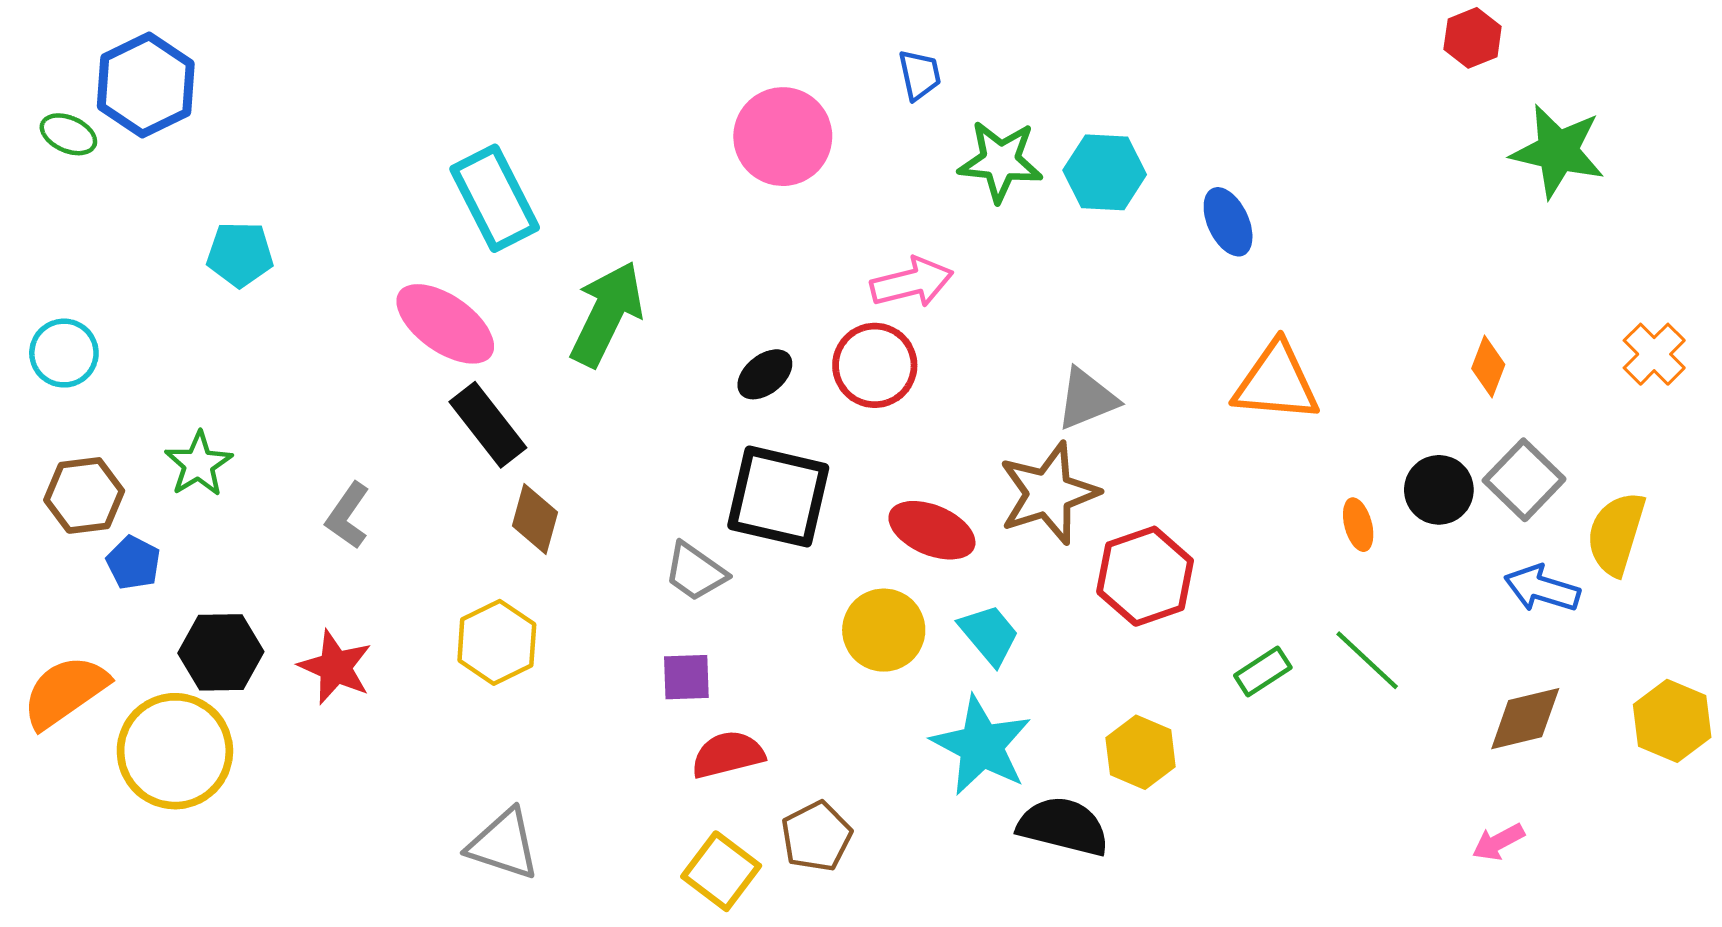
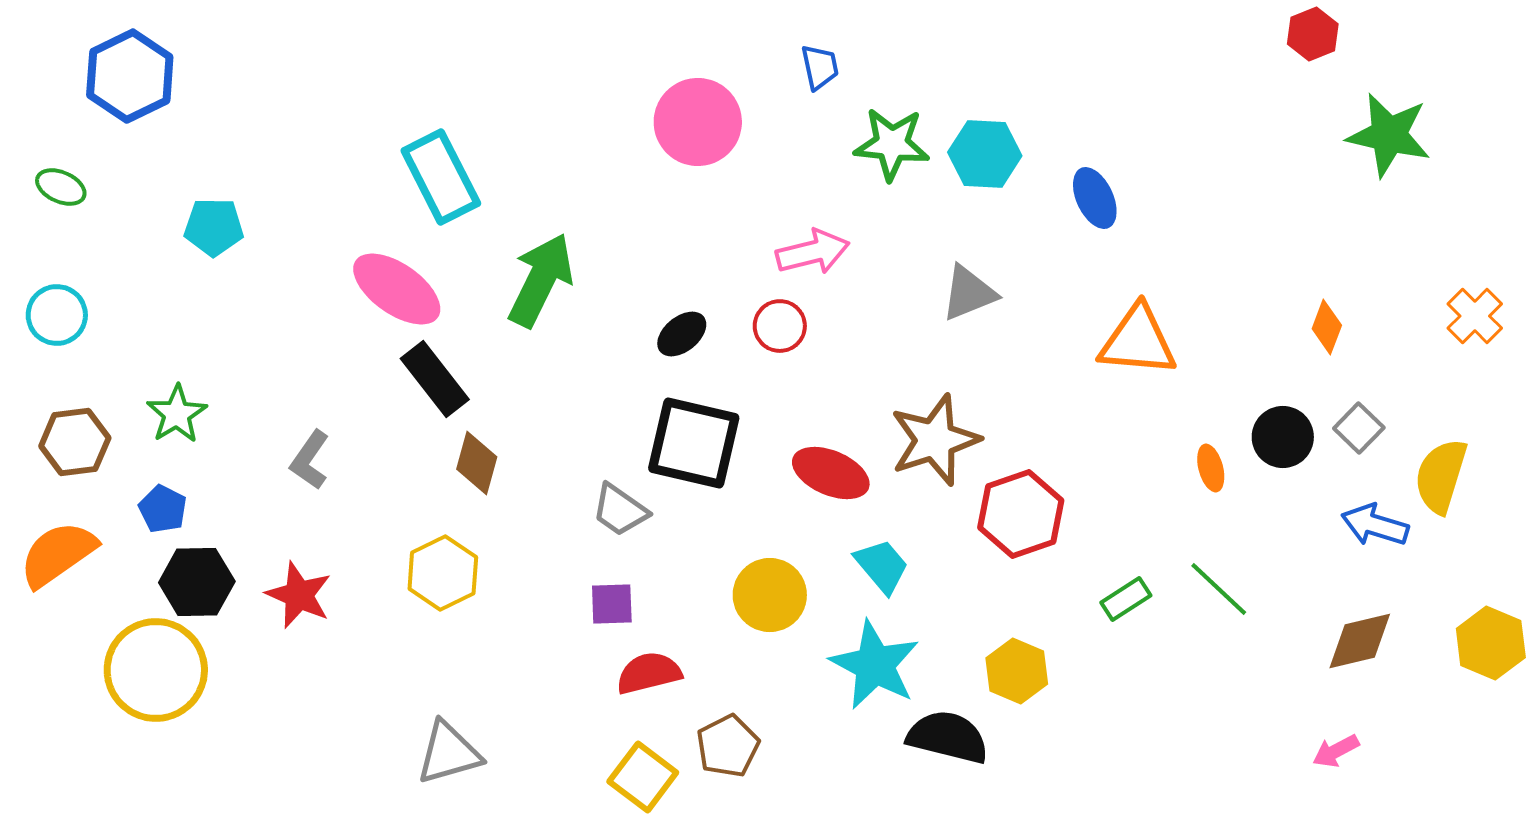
green ellipse: (68, 134) -> (61, 187), moved
red circle: (875, 365) -> (780, 326), size x0.7
gray triangle: (1087, 399) -> (969, 293), moved
gray square: (1524, 480) -> (1359, 428), size x0.7
blue pentagon: (133, 563) -> (163, 509), moved
yellow circle: (884, 630) -> (770, 595), moved
orange semicircle: (65, 692) -> (58, 554), moved
gray triangle: (504, 844) -> (449, 753), turned -34

